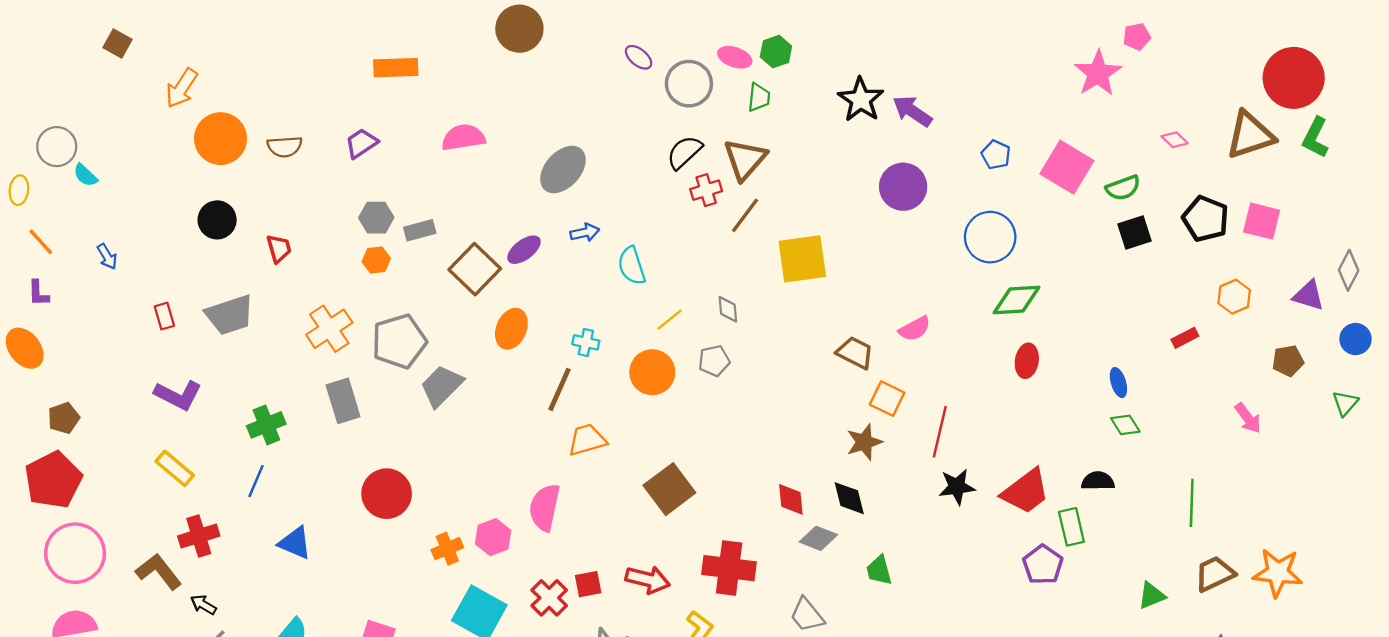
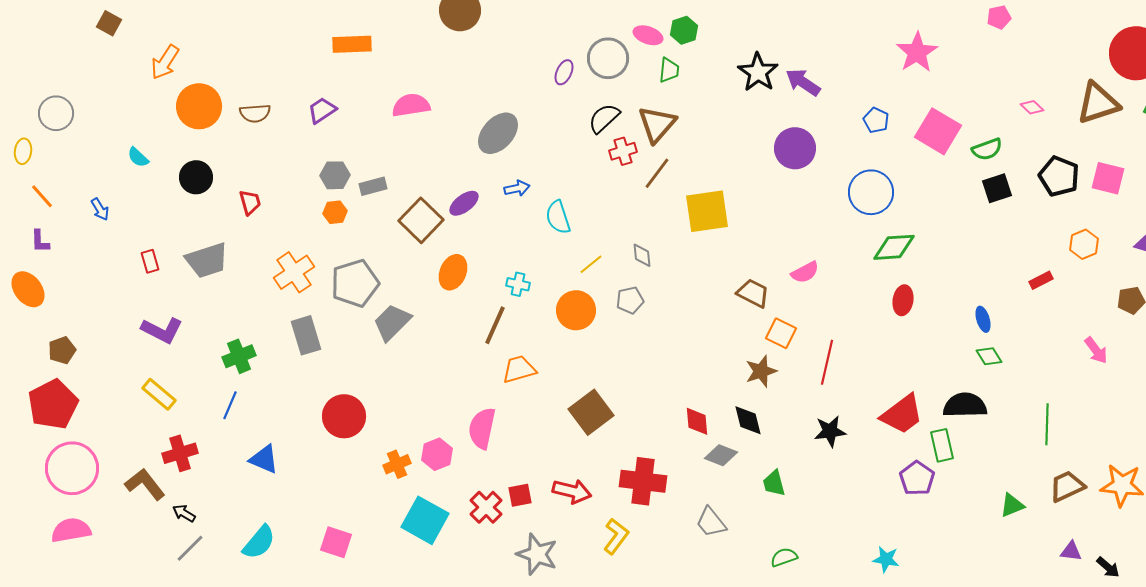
purple ellipse: (639, 57) -> (564, 72), moved, turned 75
pink star: (1098, 73) -> (917, 52), moved
cyan semicircle: (85, 175) -> (138, 157), moved
black semicircle: (1098, 481) -> (965, 405), size x1.5
black star: (957, 487) -> (830, 431), moved

